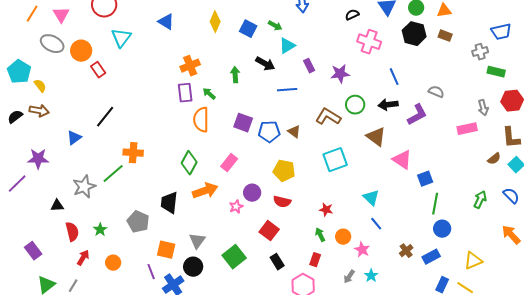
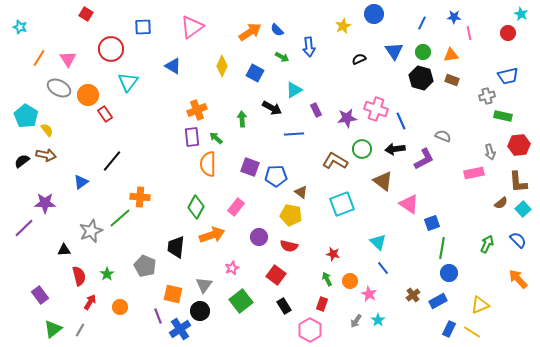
green arrow: (275, 26) -> (282, 57), moved
pink cross: (369, 42) -> (376, 109), moved
brown triangle: (294, 132) -> (301, 192), moved
pink star: (236, 207) -> (232, 268), moved

